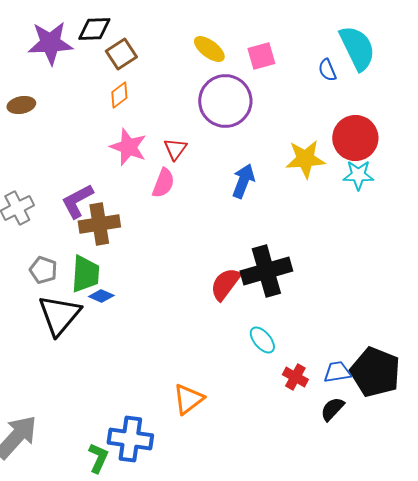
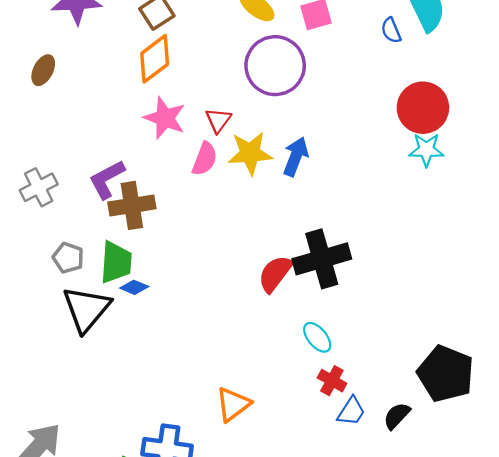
orange diamond: (119, 95) -> (155, 59), size x1.6
brown ellipse: (21, 105) -> (43, 70), turned -52
yellow star: (305, 159) -> (250, 153), moved
blue trapezoid: (337, 372) -> (351, 411), moved, turned 132
red cross: (295, 377) -> (332, 381), moved

